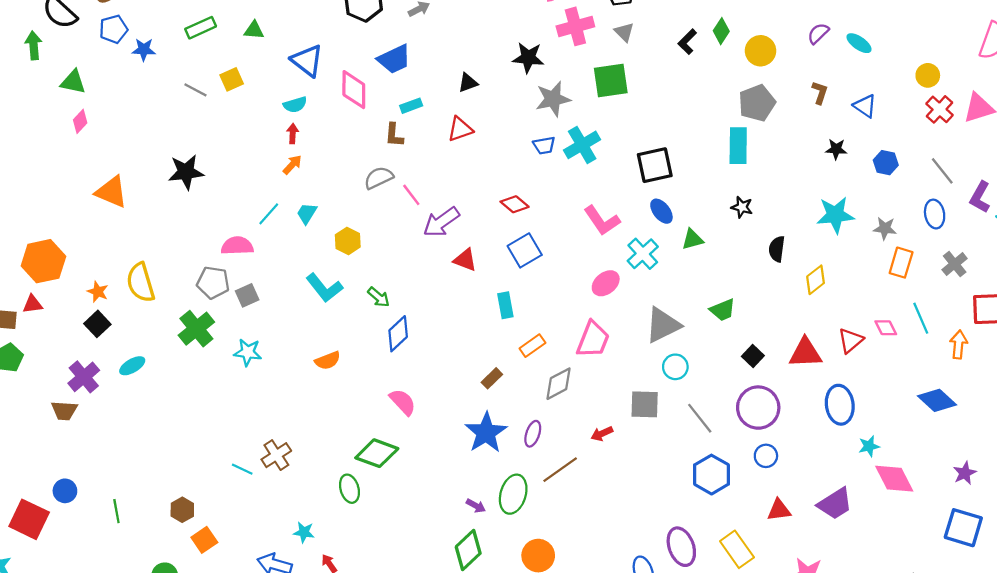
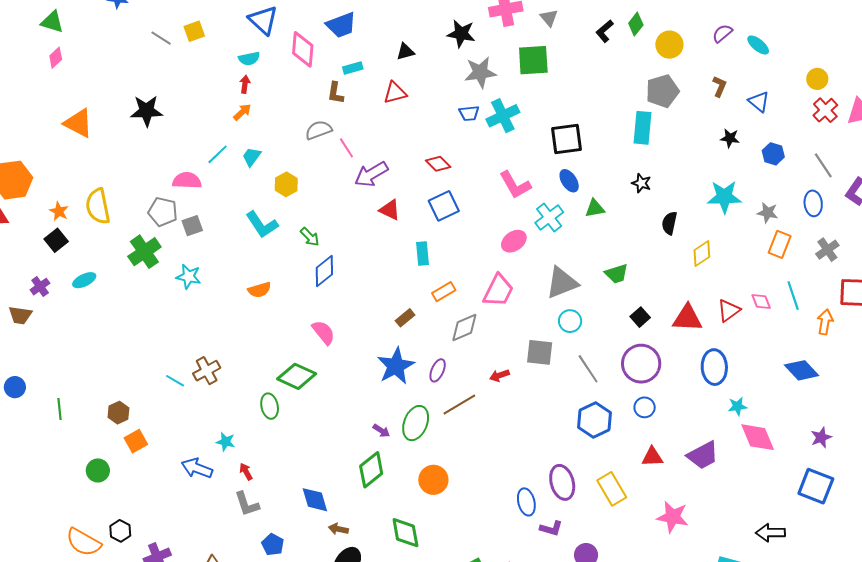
purple cross: (84, 377) -> (40, 287), size x0.7

